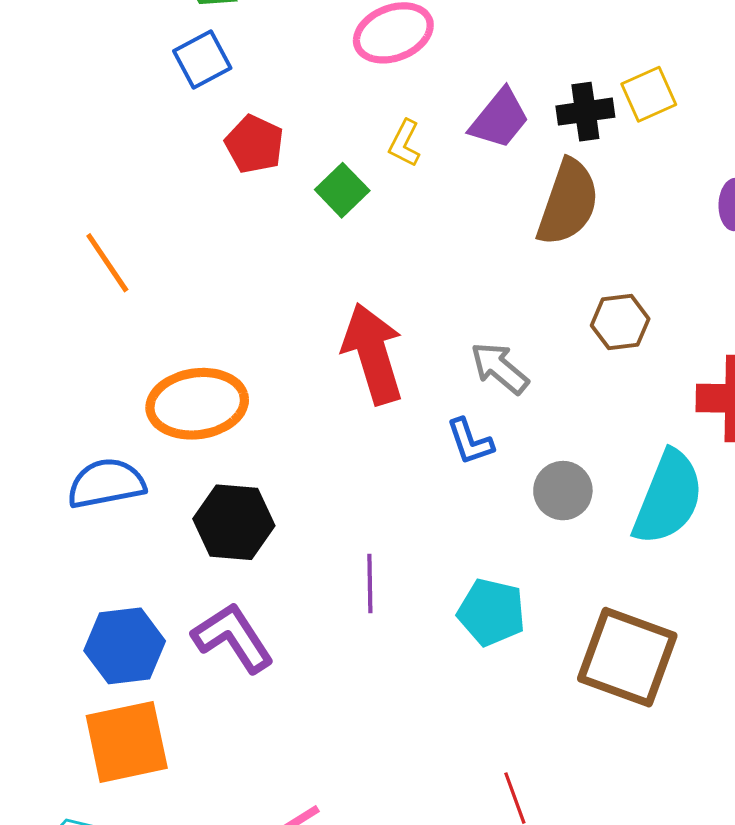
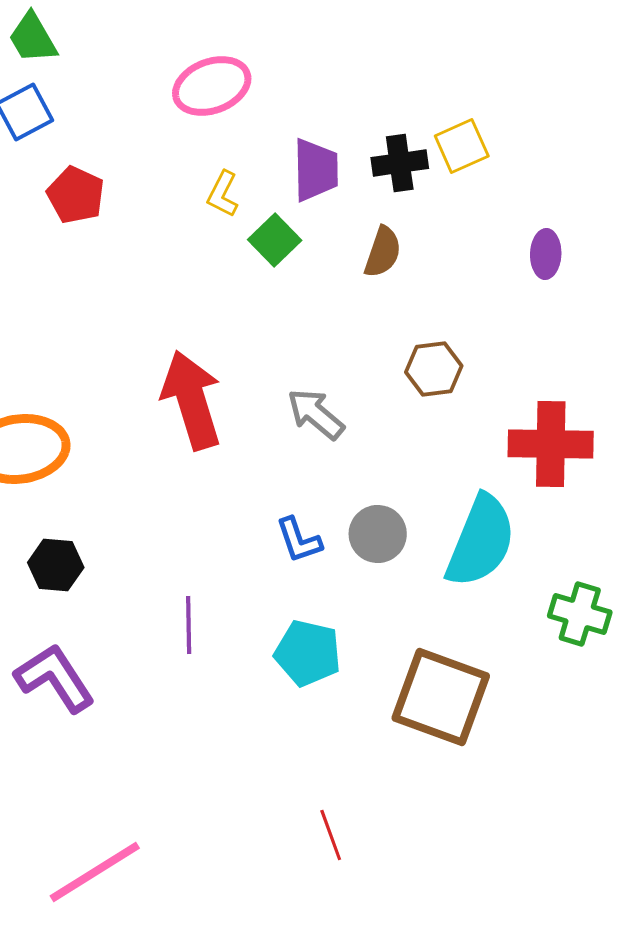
purple trapezoid: (500, 119) -> (316, 170), turned -40
green square: (342, 190) -> (275, 240), moved
brown semicircle: (568, 202) -> (383, 252), size x0.6
blue L-shape: (470, 442) -> (299, 540), moved
black hexagon: (234, 522) -> (56, 565), size x0.7

